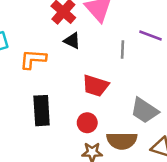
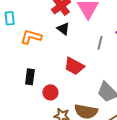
black rectangle: (42, 111) -> (30, 77), size x0.7
red circle: (87, 123) -> (50, 92), moved

